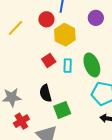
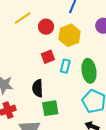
red circle: (46, 19) -> (46, 27), moved

